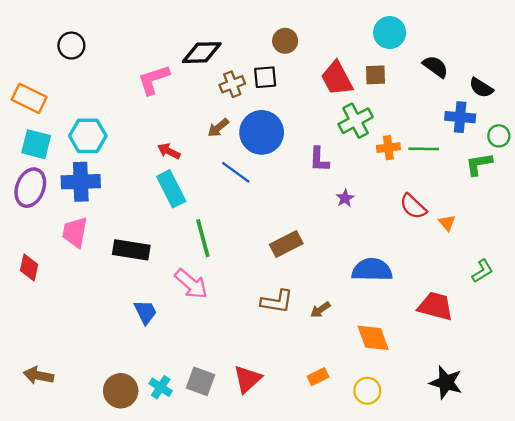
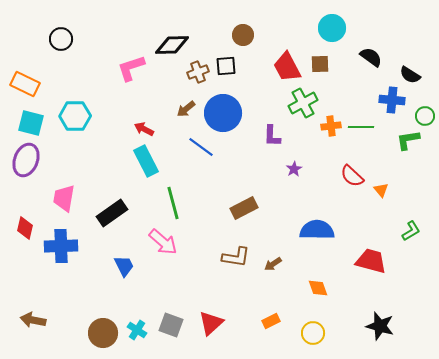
blue cross: (81, 182) -> (61, 246), moved
black rectangle: (131, 250) -> (112, 213), turned -44
orange diamond: (373, 338) -> (318, 288), size x0.7

